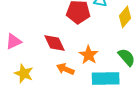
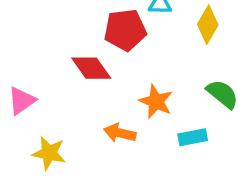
red diamond: (55, 43) -> (91, 68), moved
cyan rectangle: (106, 78) -> (193, 137), size x0.6

